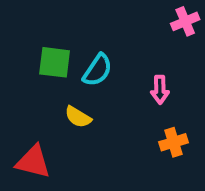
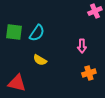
green square: (55, 62) -> (14, 32), moved
cyan semicircle: (97, 70) -> (37, 33), moved

